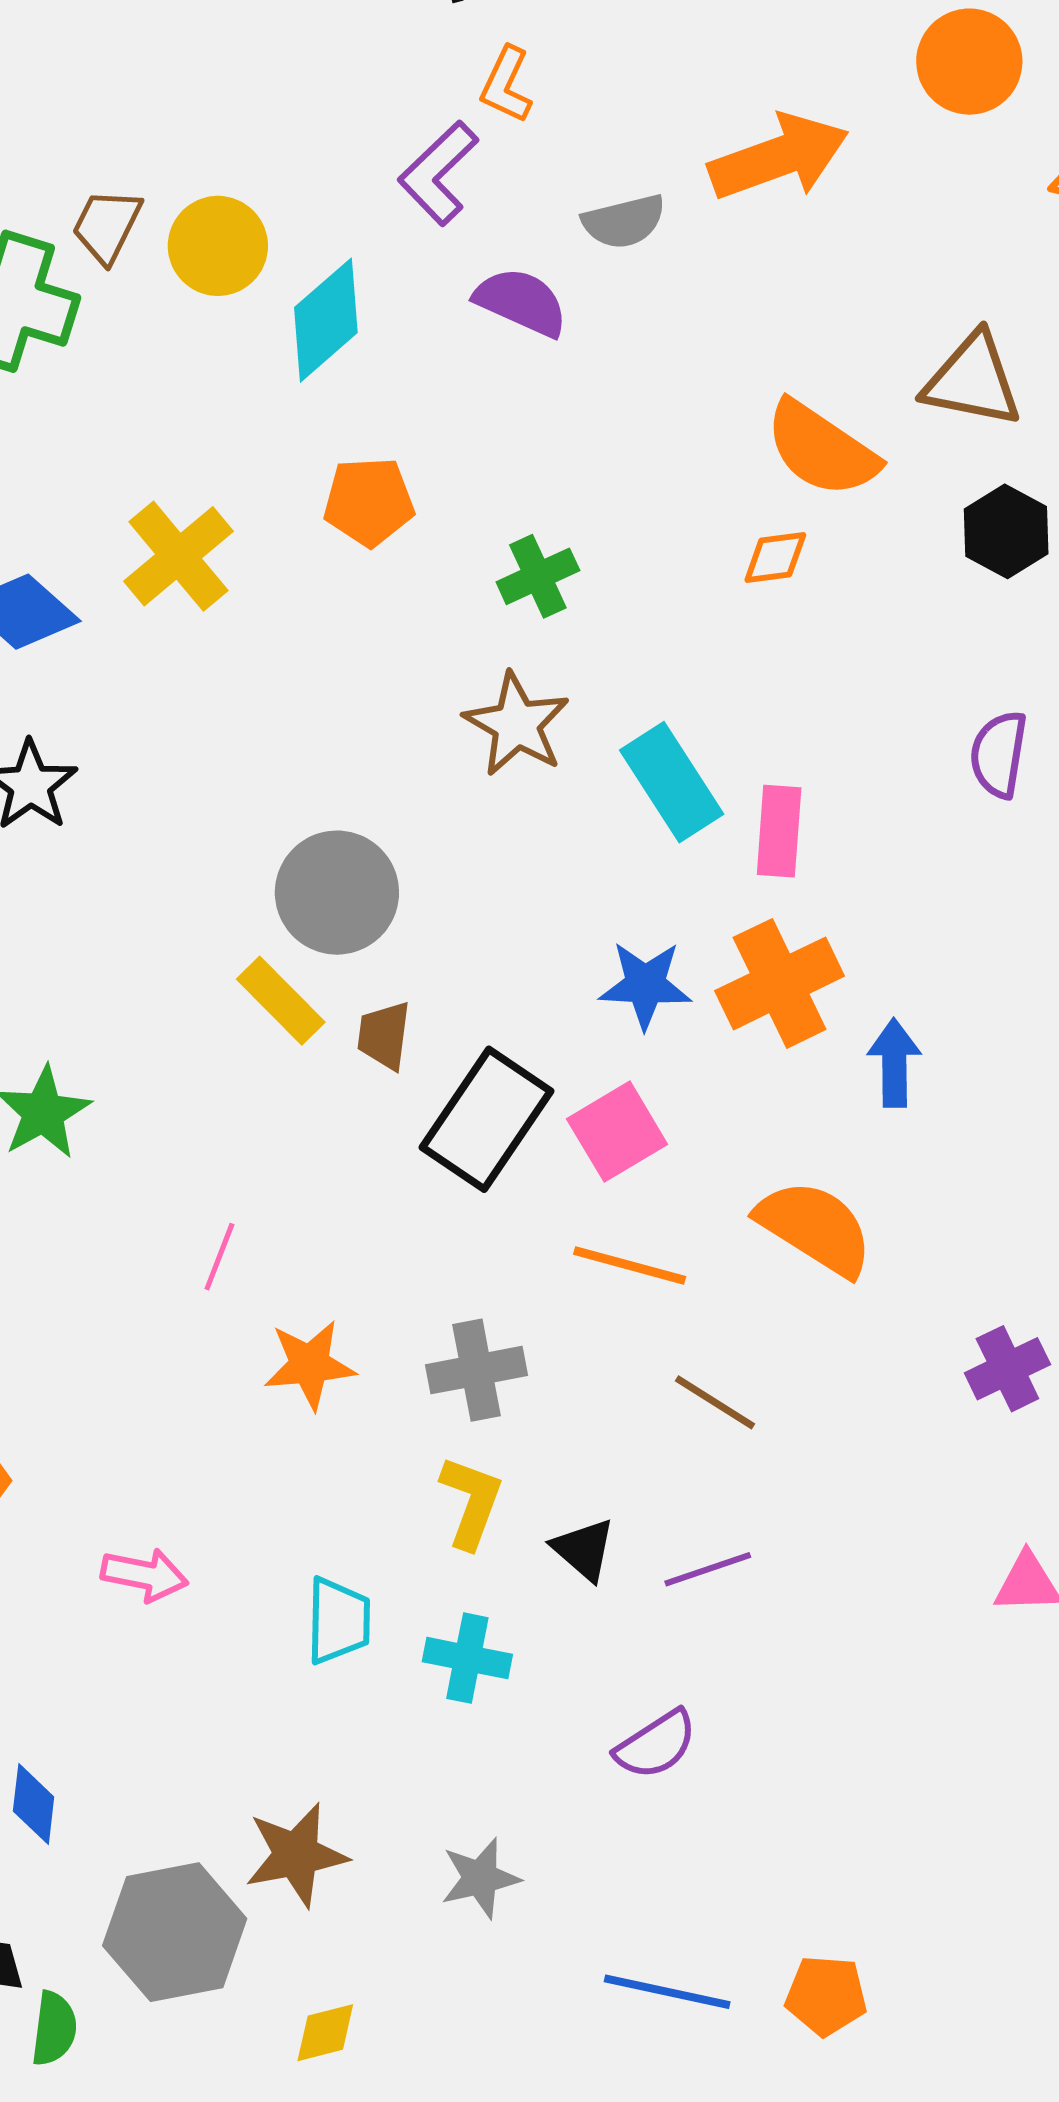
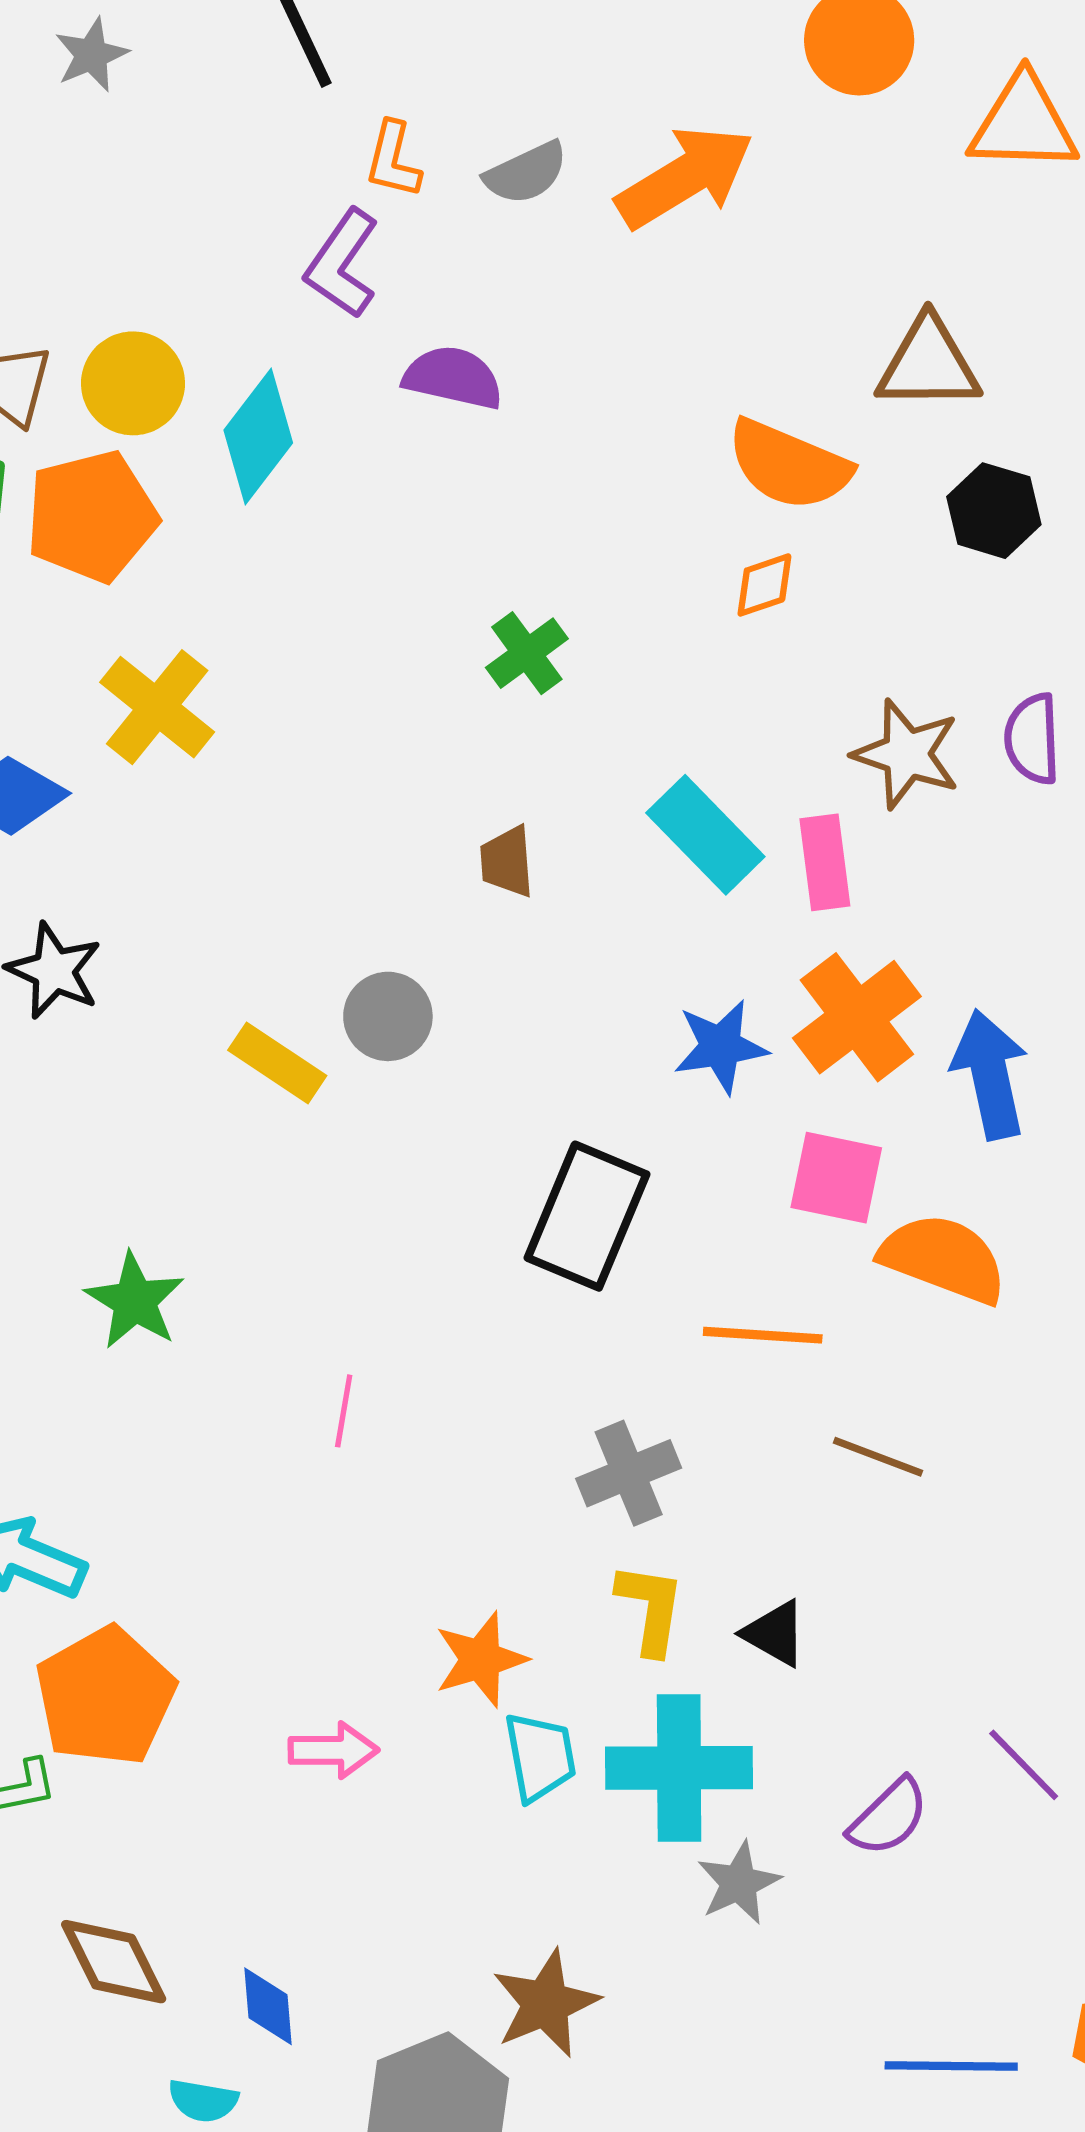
gray semicircle: (624, 222) -> (526, 173), moved
orange pentagon: (369, 502) -> (92, 516), moved, size x1.4
brown star: (517, 724) -> (907, 754), moved
gray circle: (337, 893) -> (388, 1016), size x0.7
yellow rectangle: (281, 1001) -> (277, 1063), moved
brown trapezoid: (384, 1035) -> (507, 862), moved
blue arrow: (894, 1063) -> (990, 1074), size x1.4
pink square: (617, 1132) -> (836, 1178), moved, turned -36
orange star: (310, 1365) -> (481, 1659), moved
purple line: (708, 1569) -> (1024, 1765), moved, turned 76
cyan cross: (467, 1658) -> (679, 1768), size x1.6
gray star: (480, 1878) -> (739, 1883), moved

